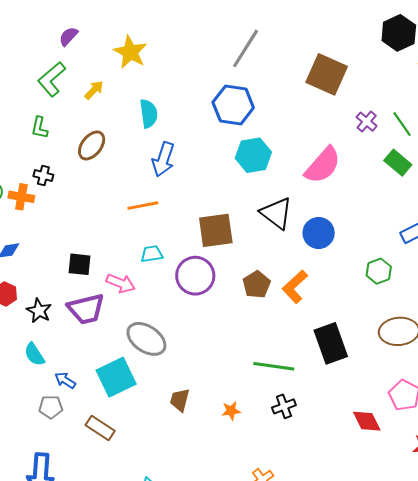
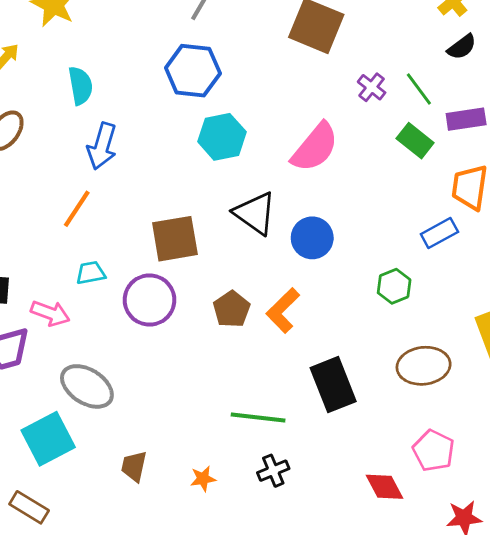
orange line: (143, 206) -> (77, 209), turned -44

